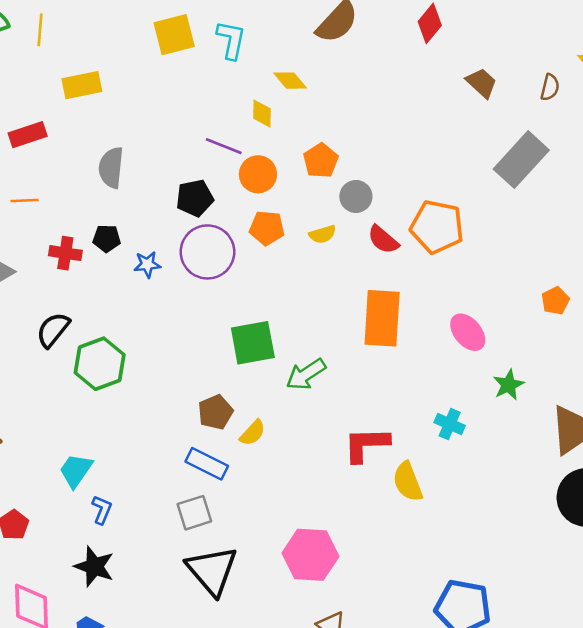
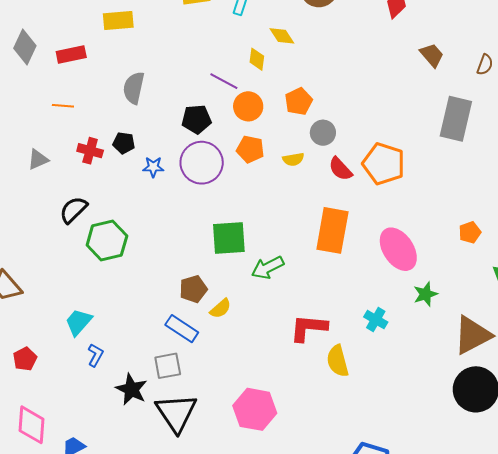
gray rectangle: (521, 160) -> (456, 119), turned -36
pink ellipse: (468, 332) -> (398, 249), size x1.4
black star: (94, 566) -> (131, 389), moved

